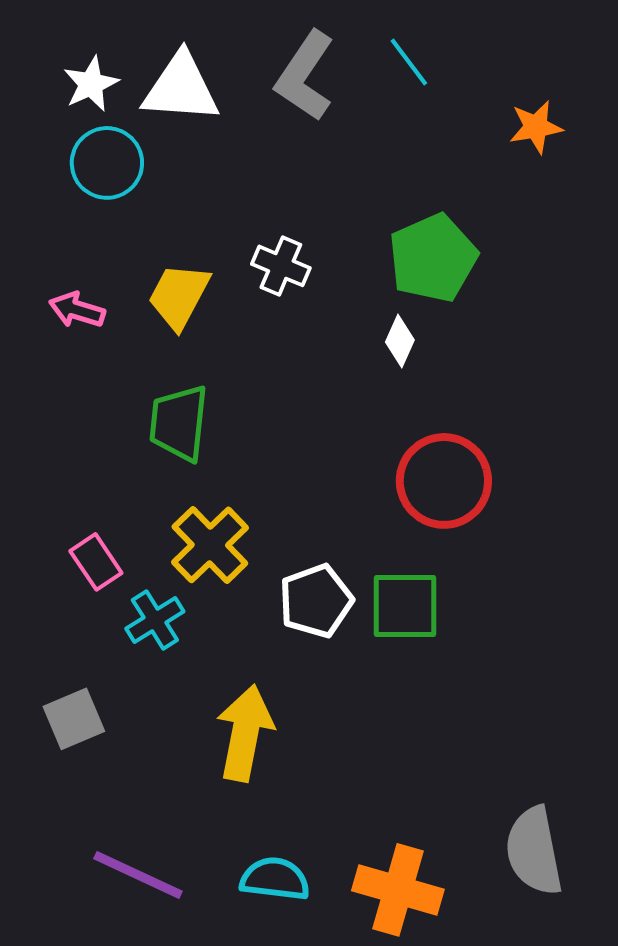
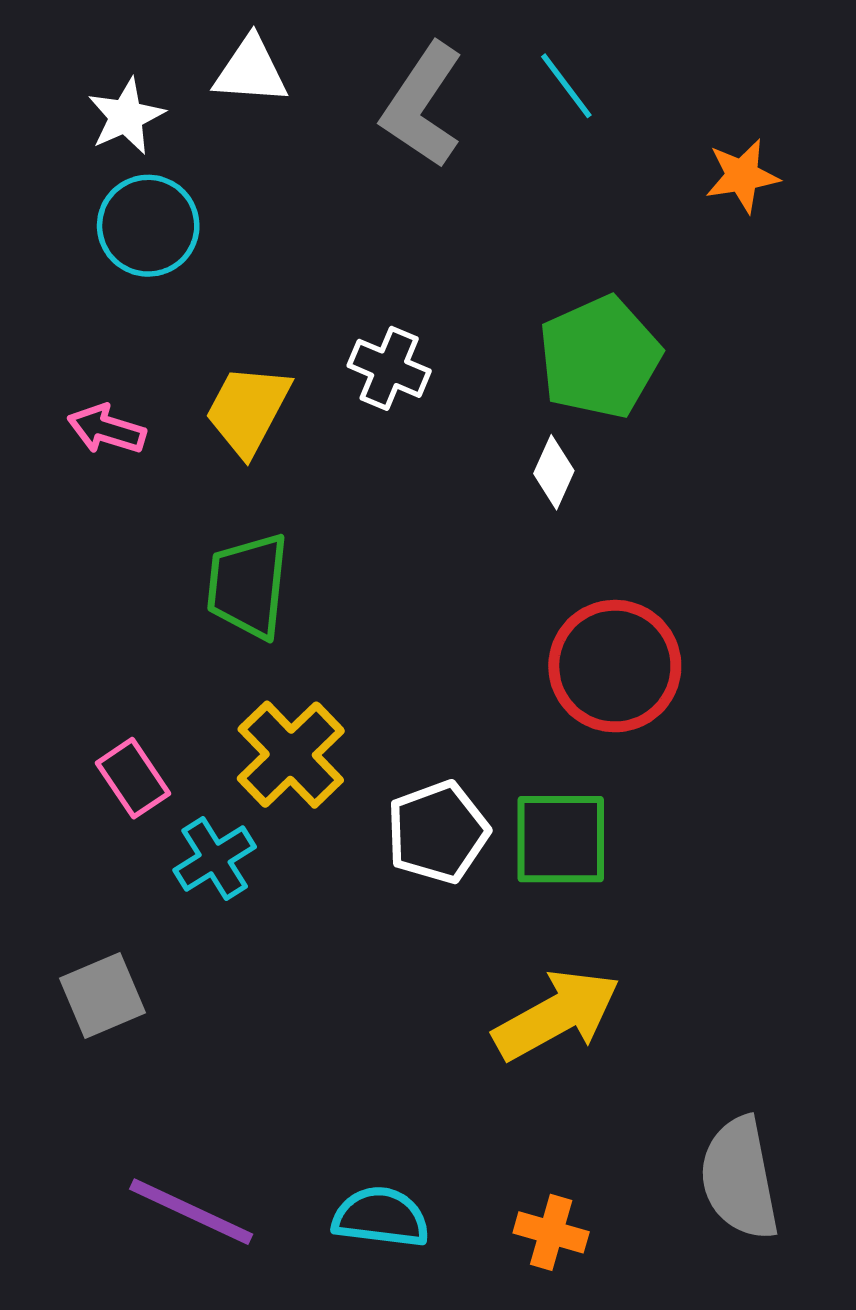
white triangle: (181, 88) -> (251, 71), moved, size x0.7
yellow arrow: (245, 733) -> (557, 1015), moved, turned 50
orange cross: (398, 890) -> (551, 1232), size x0.6

